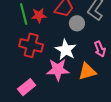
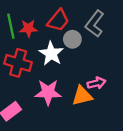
pink arrow: (100, 49) -> (96, 83), moved, turned -84
white star: (66, 50) -> (51, 54), moved

